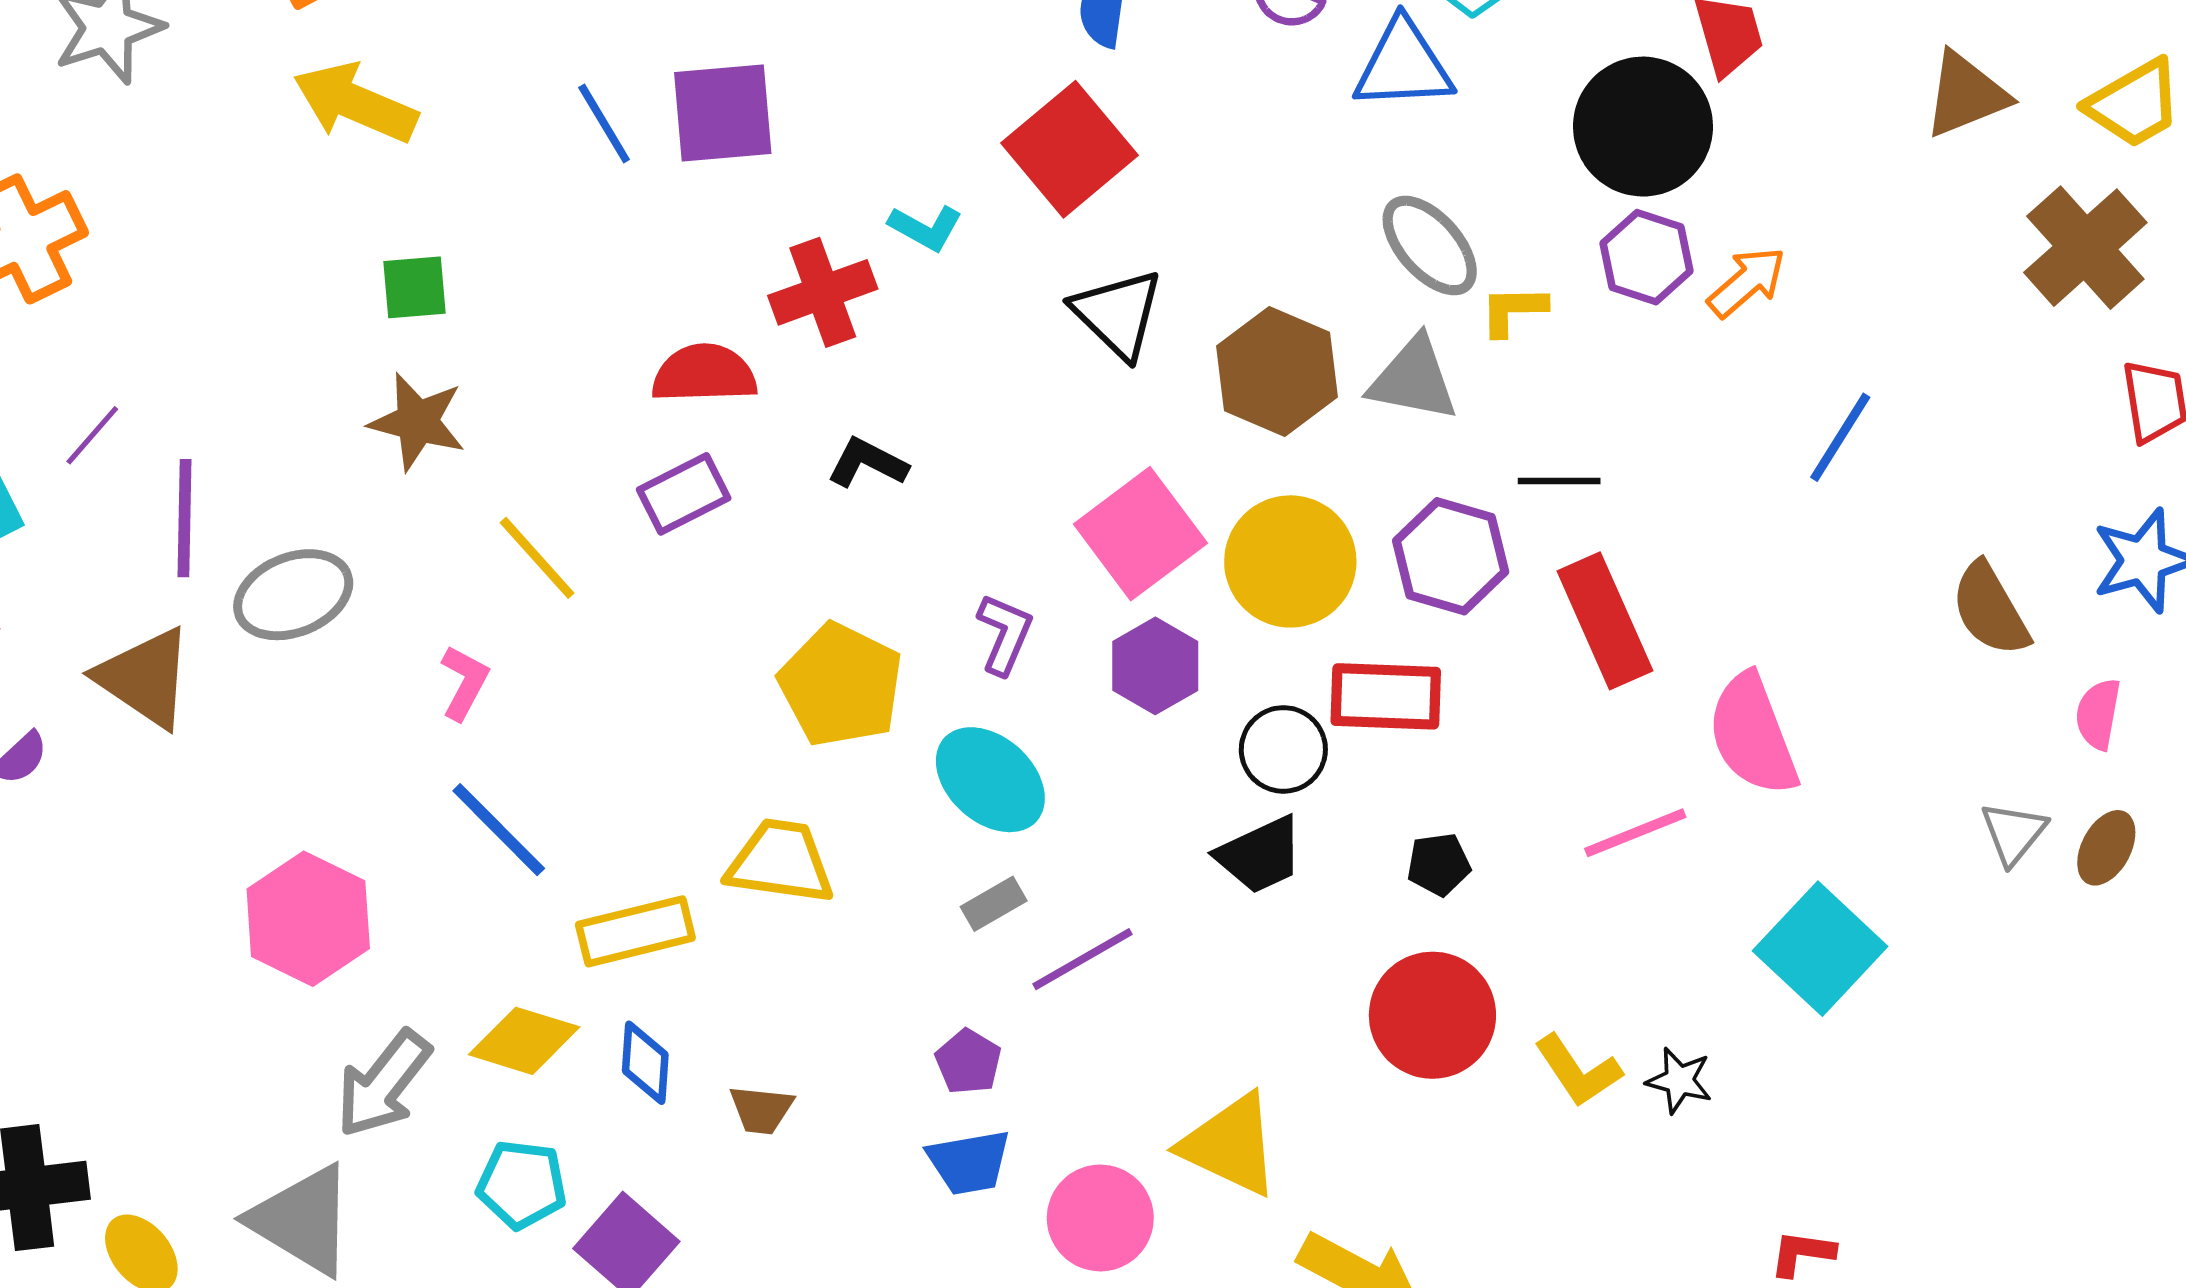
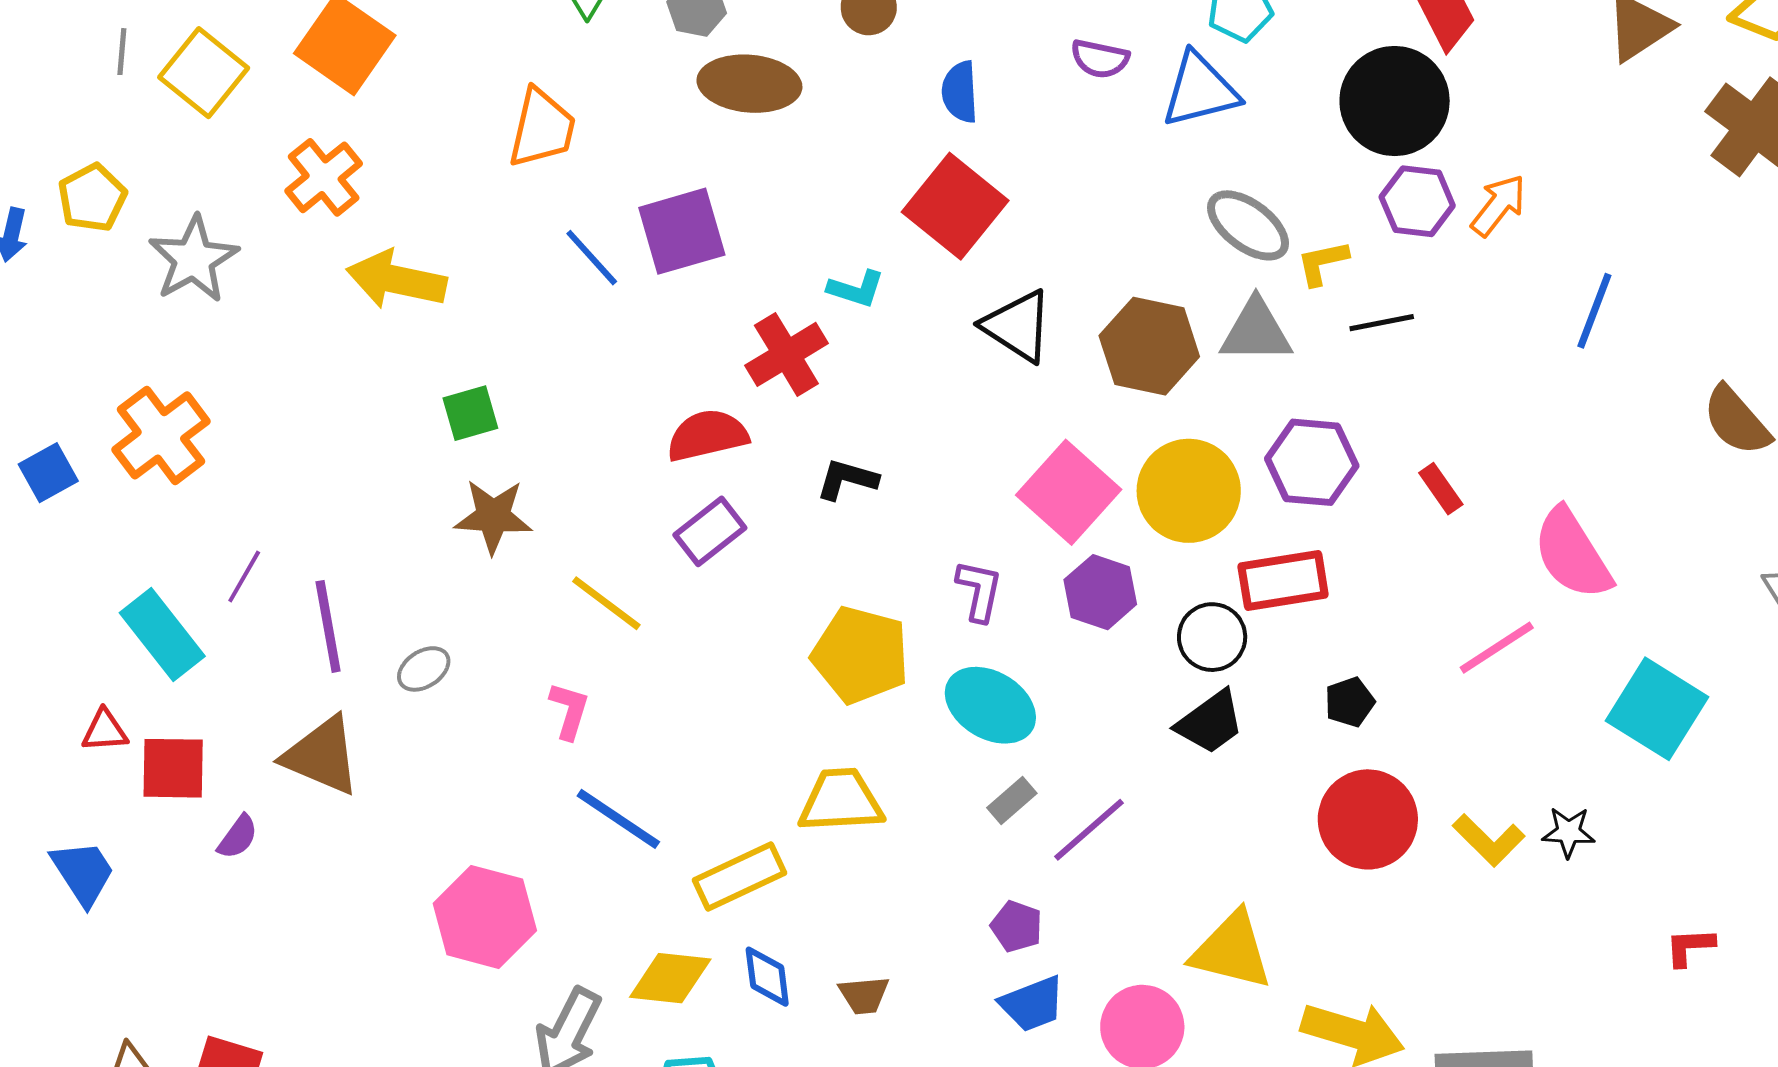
black line: (1559, 481) -> (1382, 323), moved
gray ellipse: (293, 595) -> (424, 669), size x0.6
red rectangle: (1605, 621) -> (1441, 489), size x0.5

